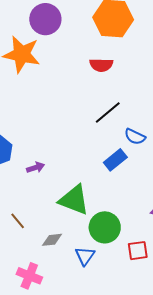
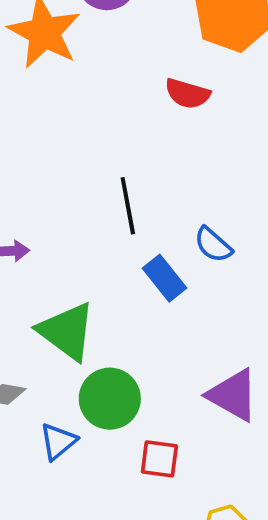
black line: (108, 113) -> (128, 206), moved, turned -76
blue rectangle: (115, 160) -> (164, 278), turned 75

